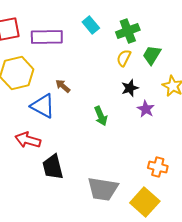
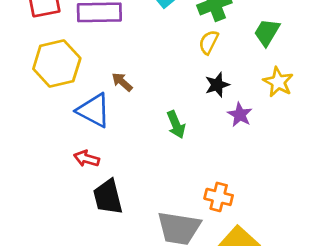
green trapezoid: (152, 55) -> (267, 32), moved
red arrow: (28, 140) -> (87, 159), moved, size x0.7
orange cross: (158, 167) -> (219, 197), moved

